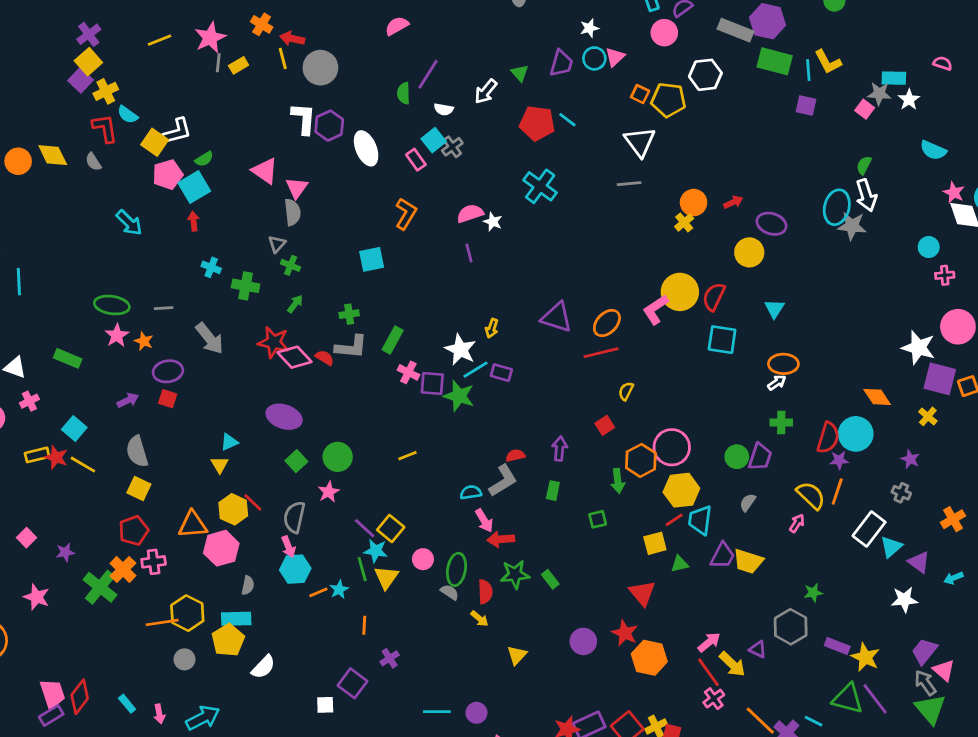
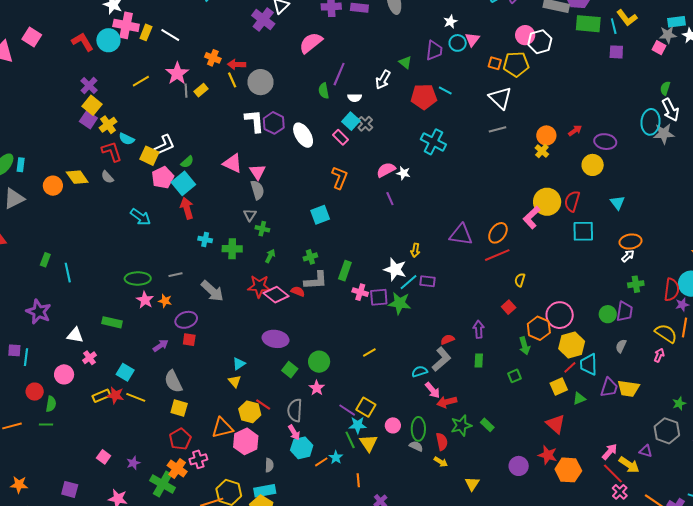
pink semicircle: (397, 26) -> (311, 43), size x1.4
pink circle: (664, 33) -> (525, 35), moved
red arrow: (194, 221) -> (187, 208), size x1.5

